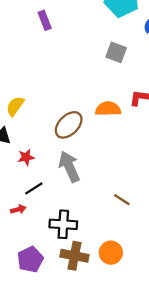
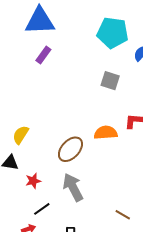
purple rectangle: (45, 20) -> (43, 55), turned 60

